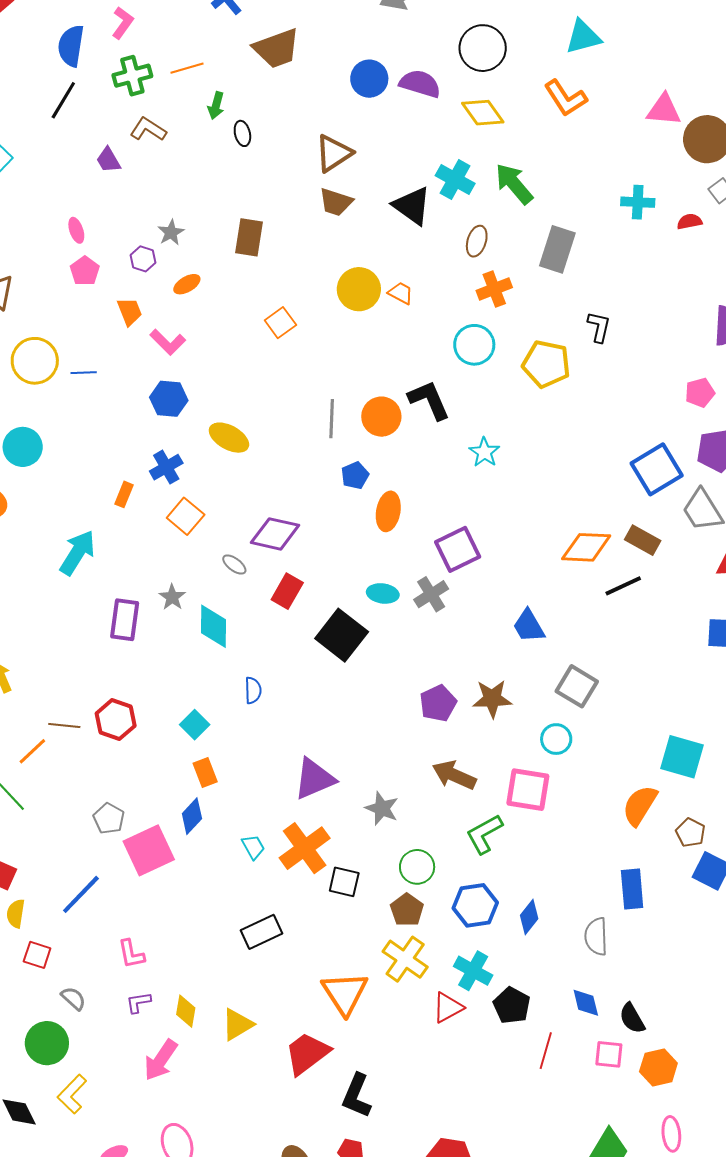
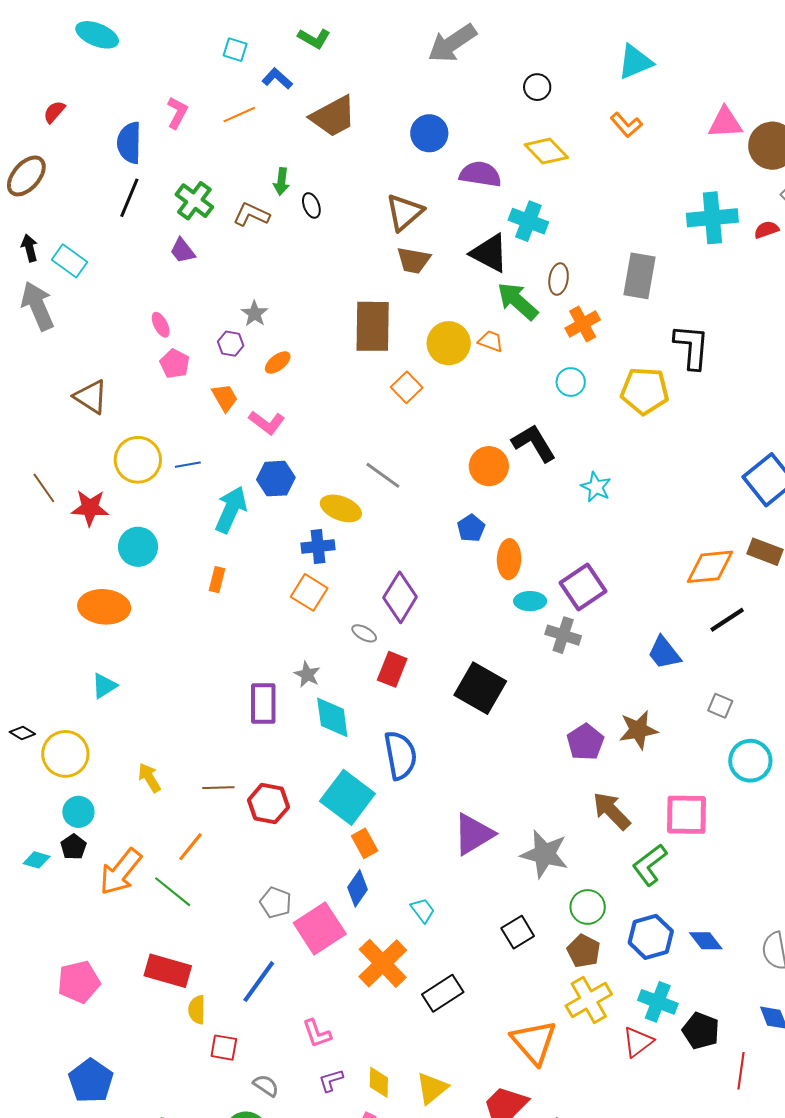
black circle: (483, 48) -> (537, 87), size x0.6
orange line: (187, 68) -> (239, 115), moved
green cross: (132, 76) -> (194, 201), moved, turned -30
purple semicircle: (420, 84) -> (480, 174), moved
orange L-shape: (565, 98) -> (626, 125), size x0.7
brown L-shape: (148, 129) -> (251, 215), moved
green arrow: (514, 184) -> (518, 301), moved
cyan cross: (638, 202) -> (712, 218), size x1.5
brown rectangle: (249, 237) -> (373, 326), moved, size x1.4
orange square: (280, 323) -> (407, 387), moved
black L-shape: (599, 327) -> (692, 347), size x1.5
cyan circle: (474, 345) -> (571, 382), size x0.7
gray line: (332, 419) -> (383, 475), moved, turned -48
blue cross: (166, 467) -> (318, 546), moved, turned 32
orange rectangle: (124, 494) -> (217, 580), moved
purple diamond: (275, 534) -> (400, 597), turned -63
cyan arrow: (77, 553) -> (231, 510), moved
black line: (623, 586) -> (727, 620), moved
red rectangle: (287, 591) -> (392, 669), moved
cyan ellipse: (383, 593) -> (530, 601), moved
gray cross: (431, 594) -> (563, 635), turned -32
cyan diamond: (214, 626) -> (332, 717), moved
gray square: (577, 686) -> (720, 706), size x0.6
blue semicircle: (253, 690) -> (400, 755), size x1.8
brown line: (64, 725) -> (218, 788), moved
cyan square: (195, 725) -> (347, 797), size x1.8
cyan circle: (556, 739) -> (750, 761), moved, size x1.4
brown arrow: (454, 775) -> (611, 811), turned 30
gray star: (382, 808) -> (545, 854), size x1.4
orange cross: (305, 848) -> (383, 963), moved
black square: (344, 882) -> (518, 932), turned -36
blue diamond: (529, 917) -> (706, 941), turned -68
yellow cross: (405, 959) -> (589, 1000), turned 33

